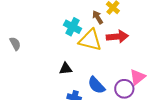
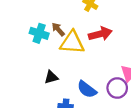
brown arrow: (98, 17) -> (58, 29), moved
cyan cross: (72, 27) -> (39, 33), moved

